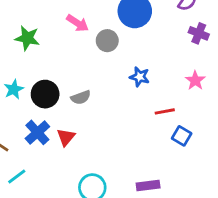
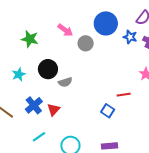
blue star: (140, 77) -> (130, 37), moved
black circle: (45, 94) -> (48, 69), moved
blue square: (182, 136) -> (108, 111), moved
cyan line: (17, 176) -> (39, 137), moved

